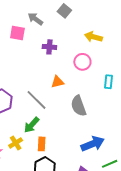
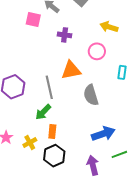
orange triangle: (57, 82) -> (71, 70), size x1.5
gray line: (37, 100) -> (49, 87), turned 30
yellow cross: (16, 143) -> (30, 143), moved

